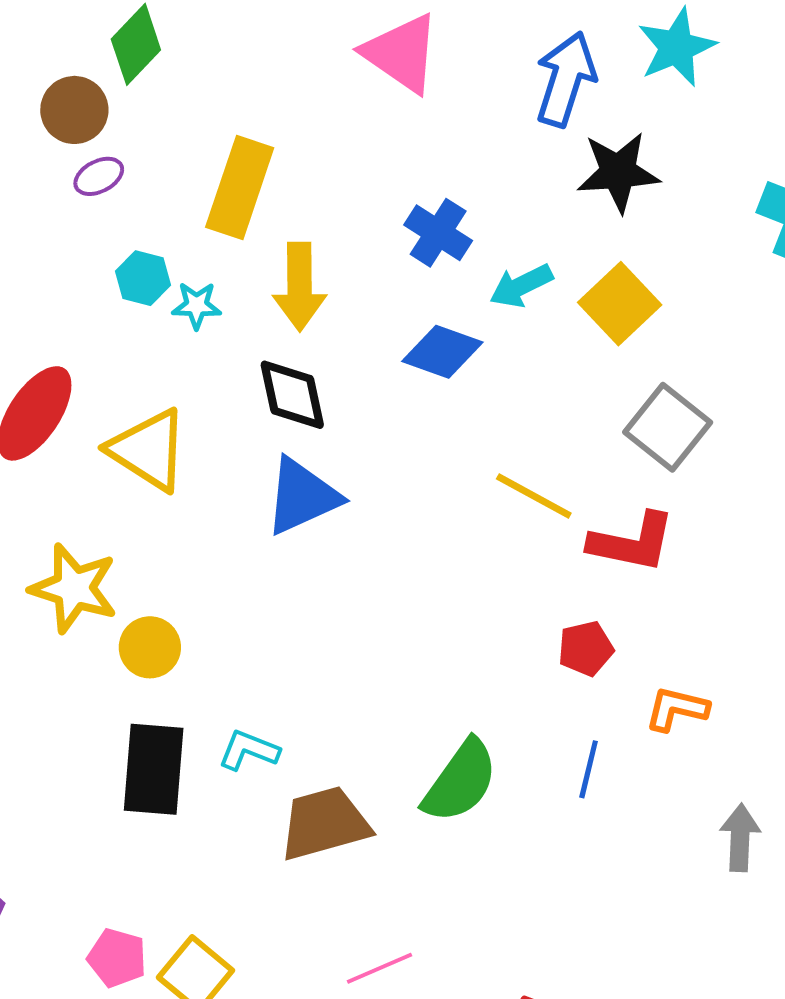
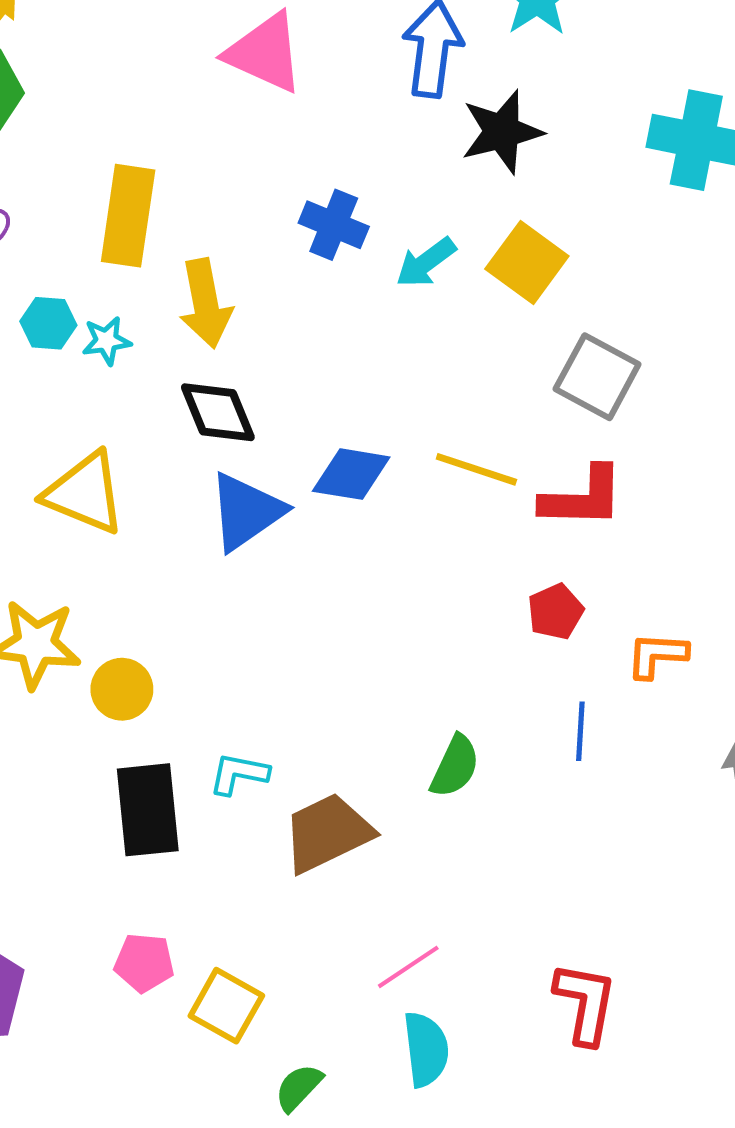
blue diamond: (442, 352) -> (351, 474), moved
green semicircle: (460, 781) -> (455, 766), size x0.7
pink pentagon: (117, 958) -> (144, 963), moved

